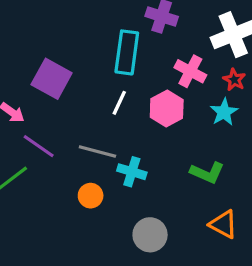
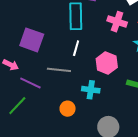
pink hexagon: (167, 108) -> (107, 63), moved
gray line: (97, 152) -> (59, 70), moved

